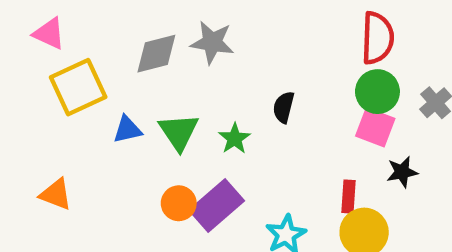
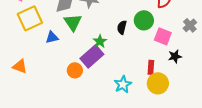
green circle: (377, 92) -> (144, 20), moved
green triangle: (179, 132) -> (73, 22), moved
purple rectangle: (217, 205) -> (92, 56), moved

